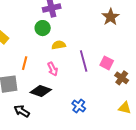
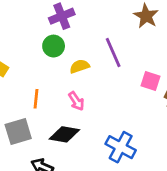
purple line: (84, 61) -> (113, 53), moved
blue cross: (79, 106) -> (121, 147), size x1.5

